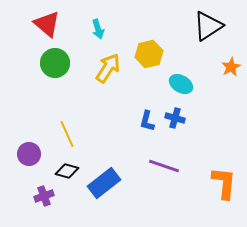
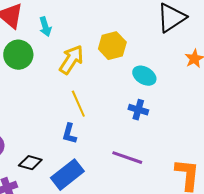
cyan arrow: (98, 29) -> (45, 27), moved
blue L-shape: (147, 121) -> (69, 134), moved
yellow line: (67, 134) -> (78, 104), moved

